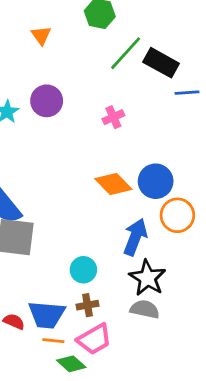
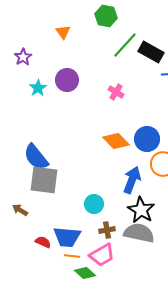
pink cross: (113, 117) -> (116, 92), turned -35
brown cross: (87, 305) -> (107, 230), moved
gray semicircle: (145, 309) -> (139, 233), size x1.4

